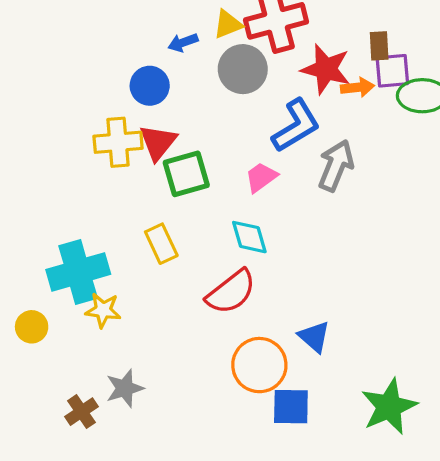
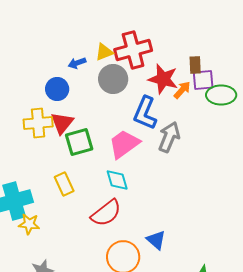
orange arrow: (357, 87) -> (182, 90), turned -42
blue L-shape: (296, 126) -> (145, 113), turned 144
pink trapezoid: (261, 177) -> (124, 144), size x1.6

